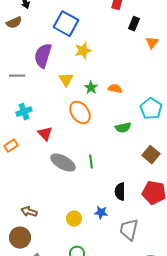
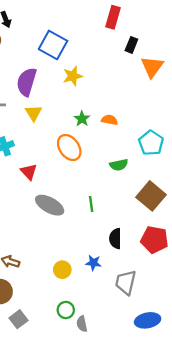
orange triangle: (152, 43) -> (152, 67), size x1.5
yellow triangle: (66, 80) -> (33, 113), moved
brown square: (151, 155) -> (151, 196), size x1.4
green line: (91, 162) -> (91, 204), moved

